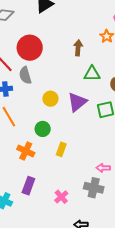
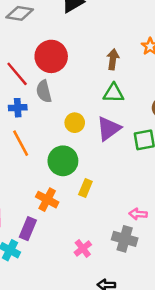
green triangle: (92, 74) -> (114, 93), moved
green circle: (43, 129) -> (63, 161), size x1.5
orange cross: (26, 151) -> (47, 200), moved
purple rectangle: (28, 186) -> (28, 229), moved

